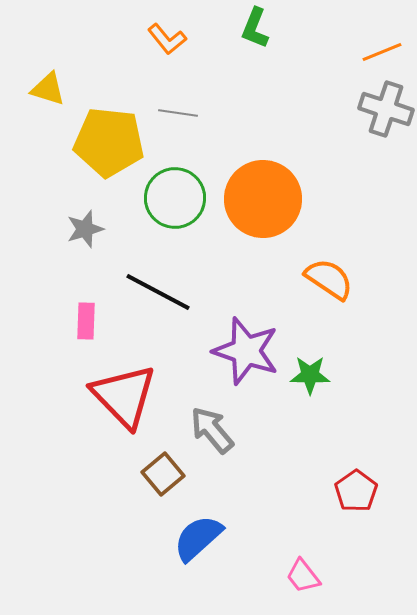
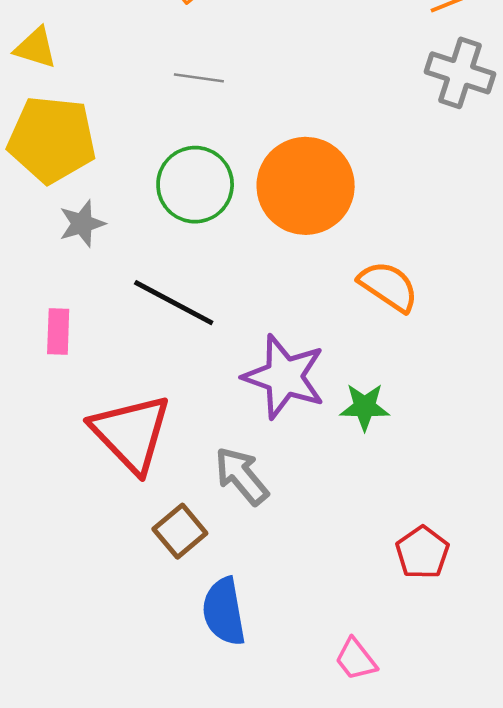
yellow pentagon: (109, 142) -> (52, 139), moved
pink rectangle: (86, 321) -> (58, 332), moved
blue semicircle: (198, 538) -> (224, 612), turned -58

